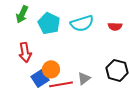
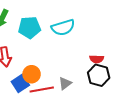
cyan pentagon: (49, 23) -> (30, 27), turned -30
red semicircle: (115, 26) -> (97, 59), moved

